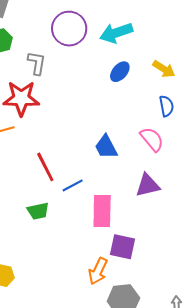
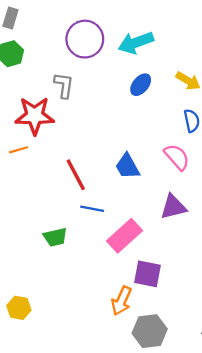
gray L-shape: (37, 63) -> (64, 85), moved
red line: (45, 167) -> (76, 175), moved
blue line: (73, 185) -> (92, 209), turned 40
pink rectangle: (102, 211) -> (125, 236), turned 48

